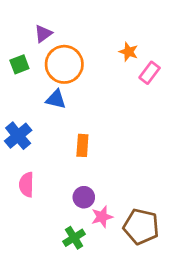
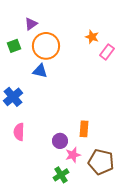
orange rectangle: (82, 145) -> (84, 129), moved
green cross: (74, 238) -> (61, 175), moved

